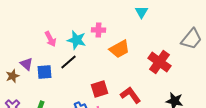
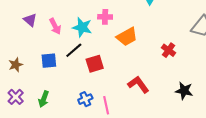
red cross: (159, 62) -> (168, 50), size x0.6
purple triangle: (26, 64) -> (30, 20), moved
red square: (99, 89) -> (95, 64), moved

